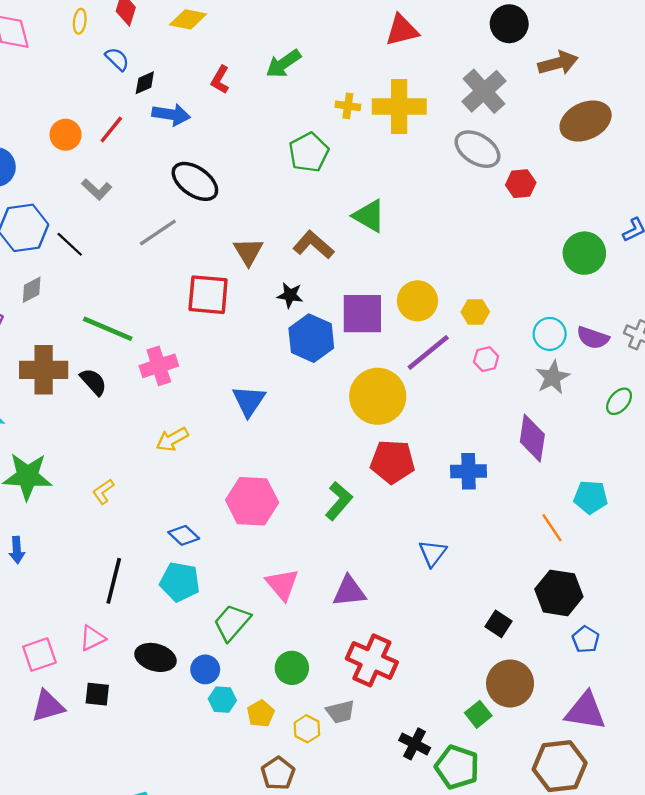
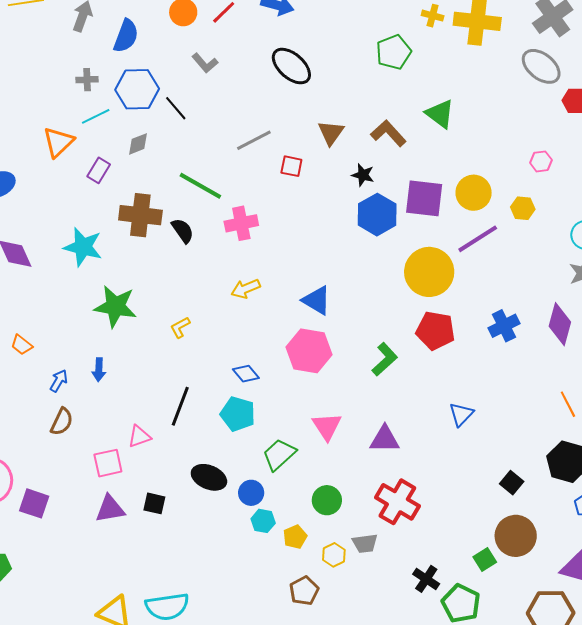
gray line: (158, 233) -> (254, 140), moved
red square: (208, 295) -> (291, 166), size x0.6
pink hexagon: (486, 359) -> (541, 161), moved
blue triangle: (249, 401) -> (317, 300), moved, turned -40
blue cross: (469, 471) -> (504, 326), moved, turned -32
pink triangle: (92, 638) -> (139, 436), moved

